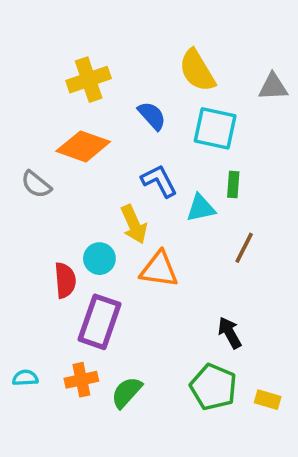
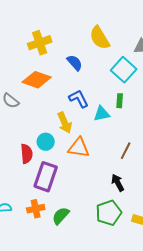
cyan square: (215, 128) -> (124, 70), moved, turned 30
brown line: (244, 248) -> (126, 151), moved
green pentagon: (213, 387) -> (109, 213), turned 30

